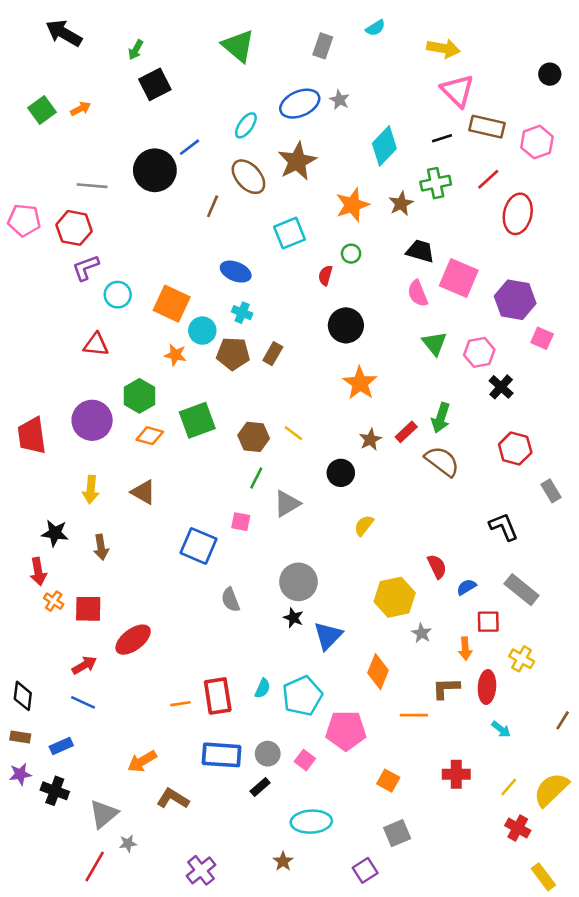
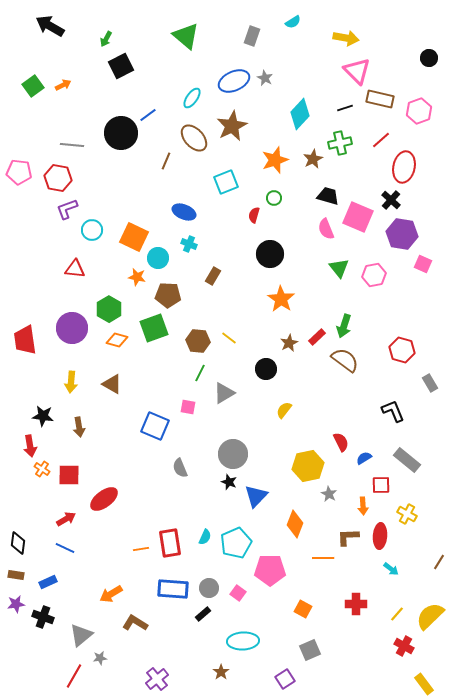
brown pentagon: (233, 354) -> (168, 295), moved
black cross: (501, 387) -> (391, 200), moved

